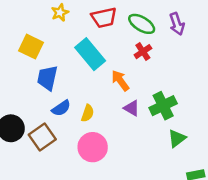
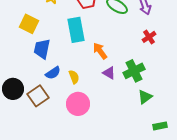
red cross: (143, 52) -> (149, 37), moved
cyan rectangle: (90, 54) -> (76, 30), turned 30
yellow semicircle: (88, 113) -> (74, 77), turned -40

